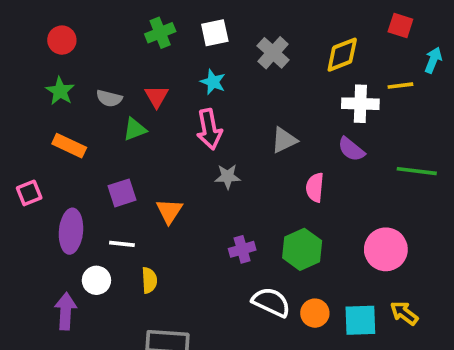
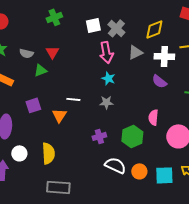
white square: (215, 33) -> (93, 25), moved
cyan star: (213, 82) -> (108, 78), moved
pink arrow: (209, 129) -> (106, 52), moved
gray triangle: (284, 140) -> (135, 52), moved
gray star: (228, 177) -> (106, 102), moved
pink semicircle: (315, 187) -> (153, 117), moved
white line: (122, 244) -> (73, 99), moved
yellow semicircle: (149, 280) -> (48, 153), size x1.5

